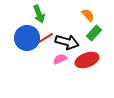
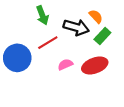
blue circle: (27, 38) -> (17, 58), moved
black arrow: (67, 42) -> (76, 27), moved

